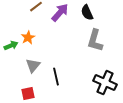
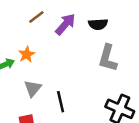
black semicircle: (87, 13) -> (98, 24), turned -70

